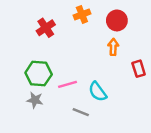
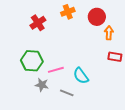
orange arrow: (113, 47) -> (109, 33), moved
red rectangle: (139, 69) -> (115, 57), turned -64
gray star: (35, 100) -> (42, 85), moved

